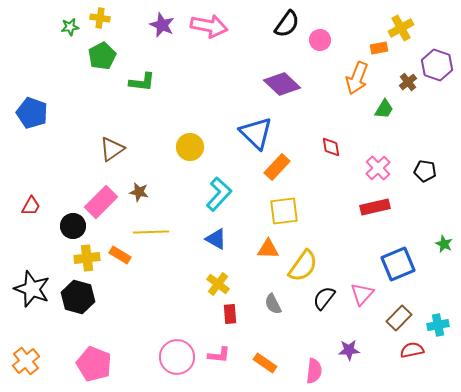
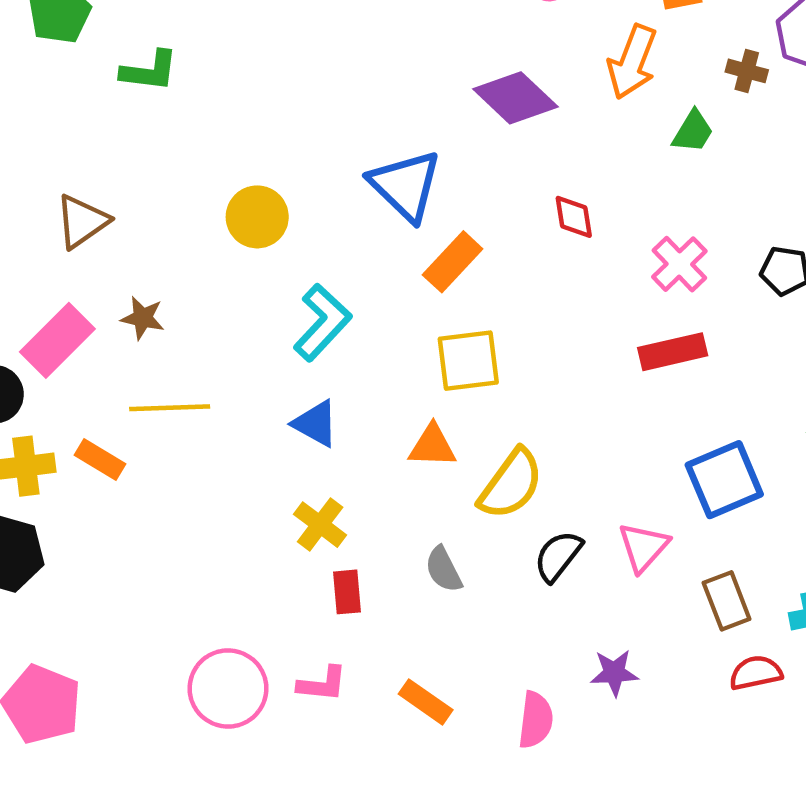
brown cross: (408, 82) -> (747, 71), turned -36
purple diamond: (282, 84) -> (515, 98), moved
brown rectangle: (399, 318) -> (727, 601), turned -65

